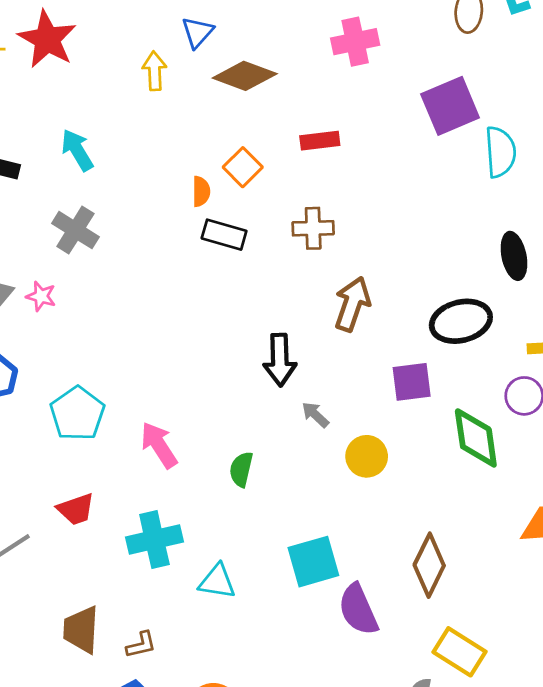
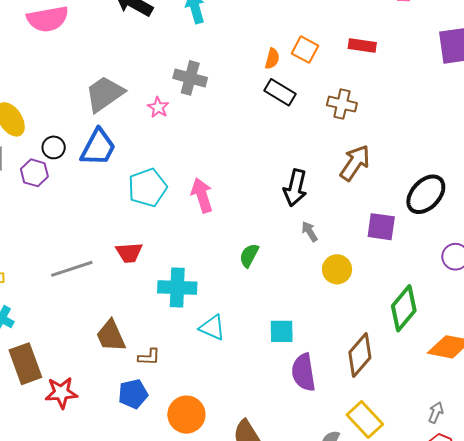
orange square: (243, 167) -> (305, 50), turned -32
gray cross: (75, 230) -> (190, 78), moved, turned -32
pink star: (41, 296) -> (158, 107), moved
black ellipse: (461, 321) -> (426, 194), turned -48
green diamond: (476, 438) -> (404, 308), moved, turned 33
pink arrow: (159, 445) -> (202, 195), moved
cyan square: (313, 562) -> (282, 331), size x0.7
brown trapezoid: (81, 630) -> (111, 336), turned -42

